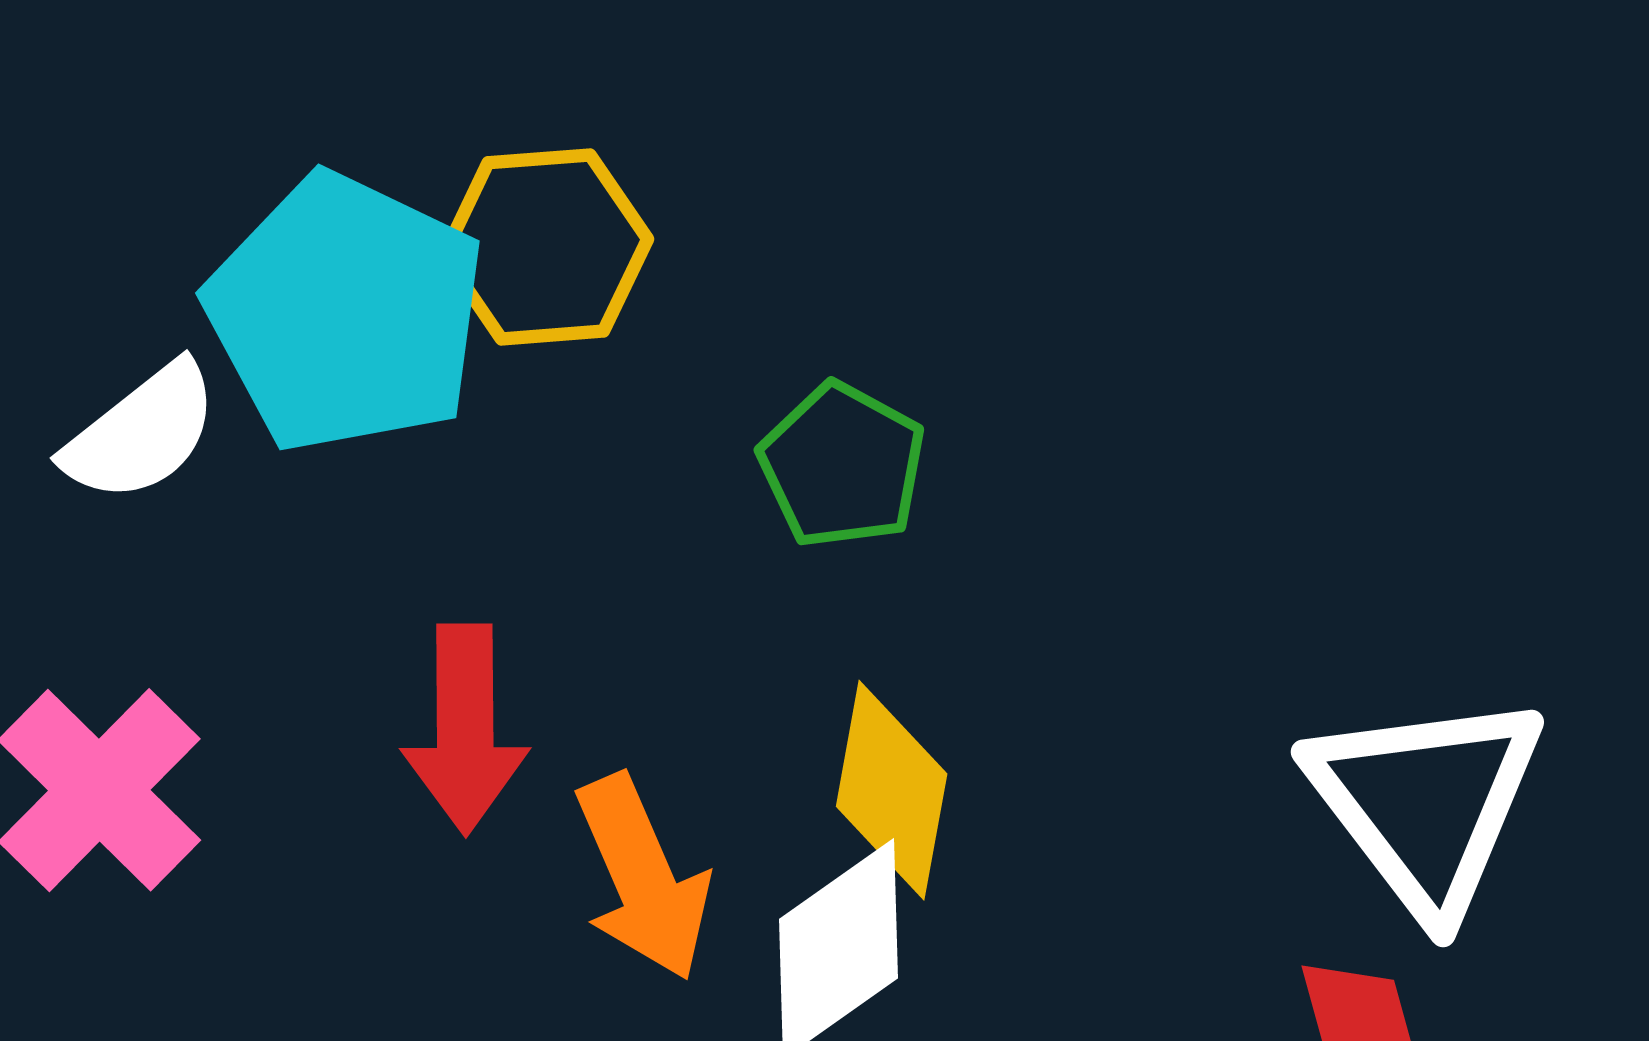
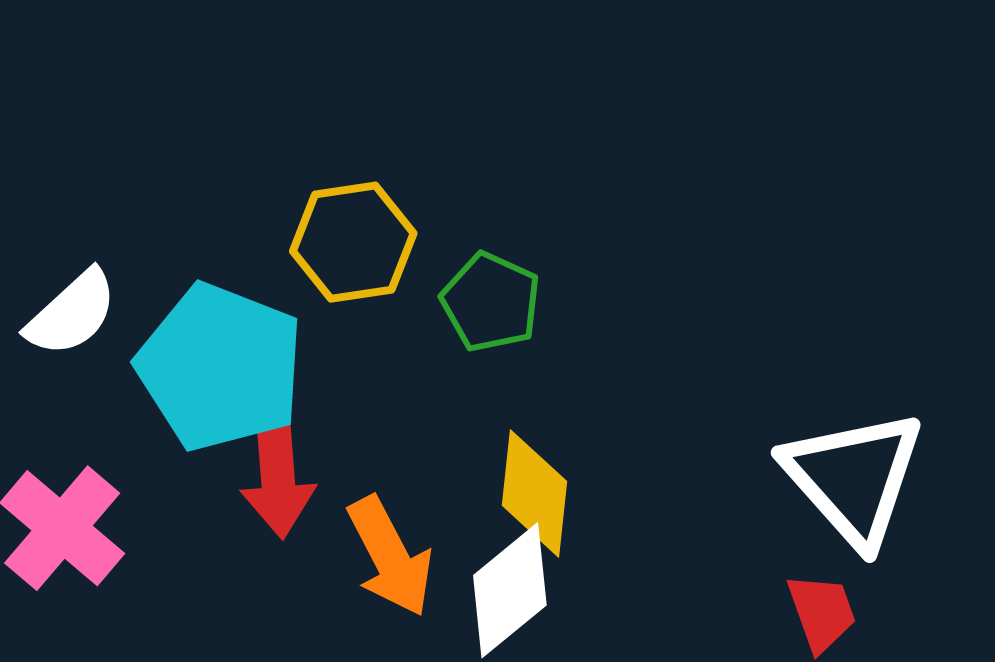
yellow hexagon: (546, 247) -> (353, 242), moved
cyan pentagon: (346, 313) -> (220, 367), moved

